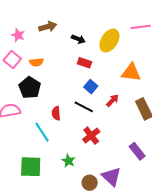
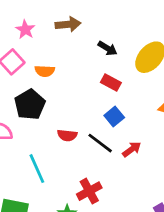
red arrow: (112, 100) -> (132, 149), moved
red semicircle: (56, 113) -> (67, 135), moved, turned -88
red cross: (91, 136) -> (89, 191), moved

